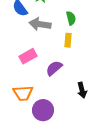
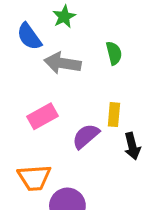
yellow rectangle: (68, 40) -> (114, 115), moved
black arrow: (82, 90) -> (132, 146), moved

